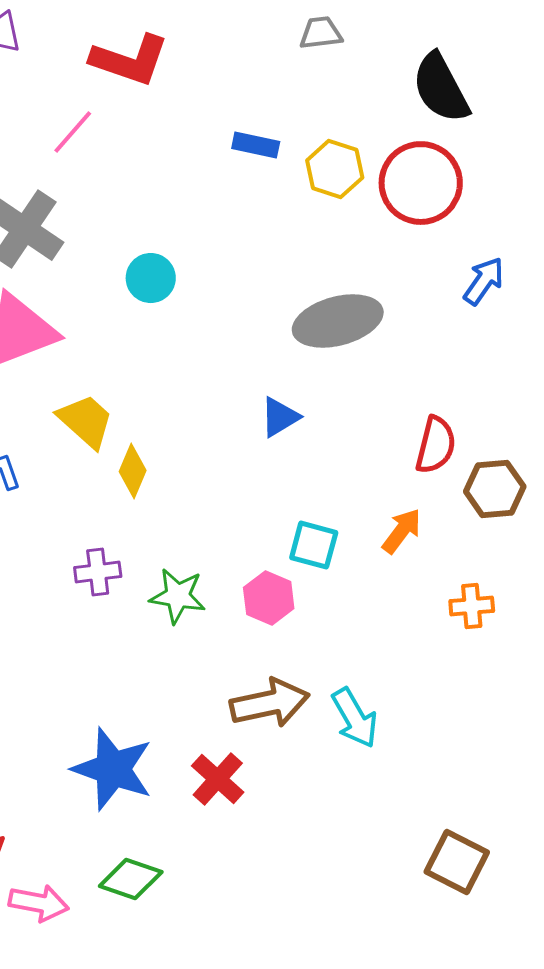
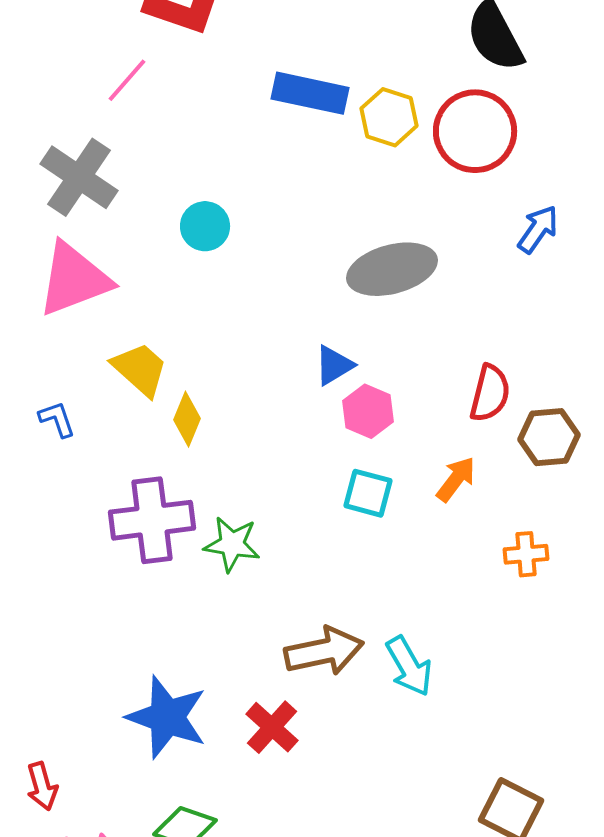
blue rectangle: (256, 145) -> (310, 93), size x1.6
purple cross: (98, 572) -> (152, 520), size x1.8
pink hexagon: (269, 598) -> (368, 411), moved

